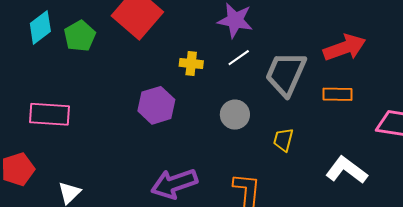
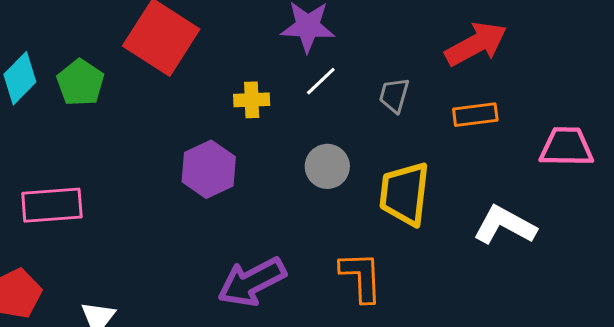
gray trapezoid: (286, 74) -> (394, 95), size x0.5
yellow trapezoid: (283, 140) -> (405, 194), size x1.8

